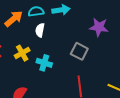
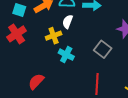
yellow cross: (22, 53) -> (54, 36), moved

